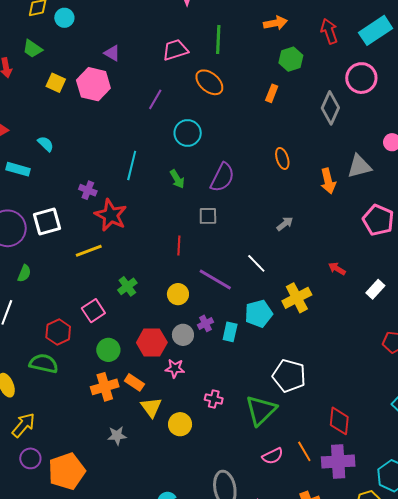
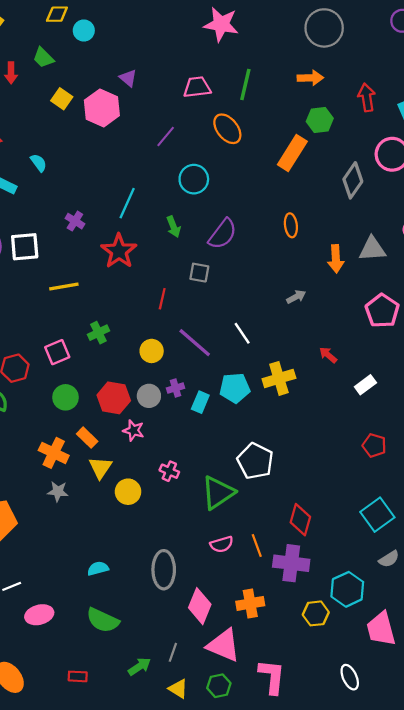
orange rectangle: (272, 93) -> (292, 153), size x1.8
red star: (111, 215) -> (119, 251), moved
gray arrow: (285, 224) -> (296, 297), moved
orange cross: (105, 387) -> (54, 453), moved, turned 32

